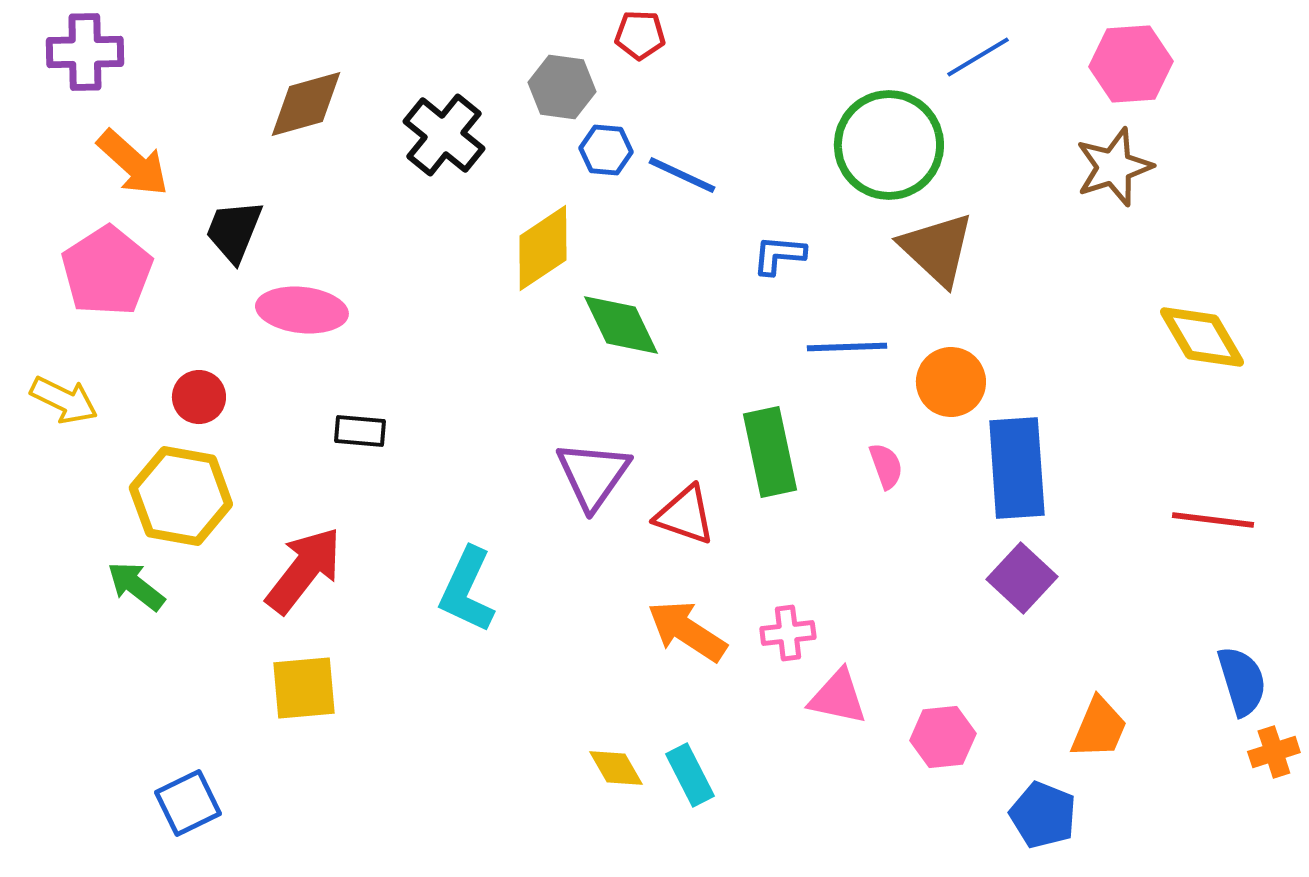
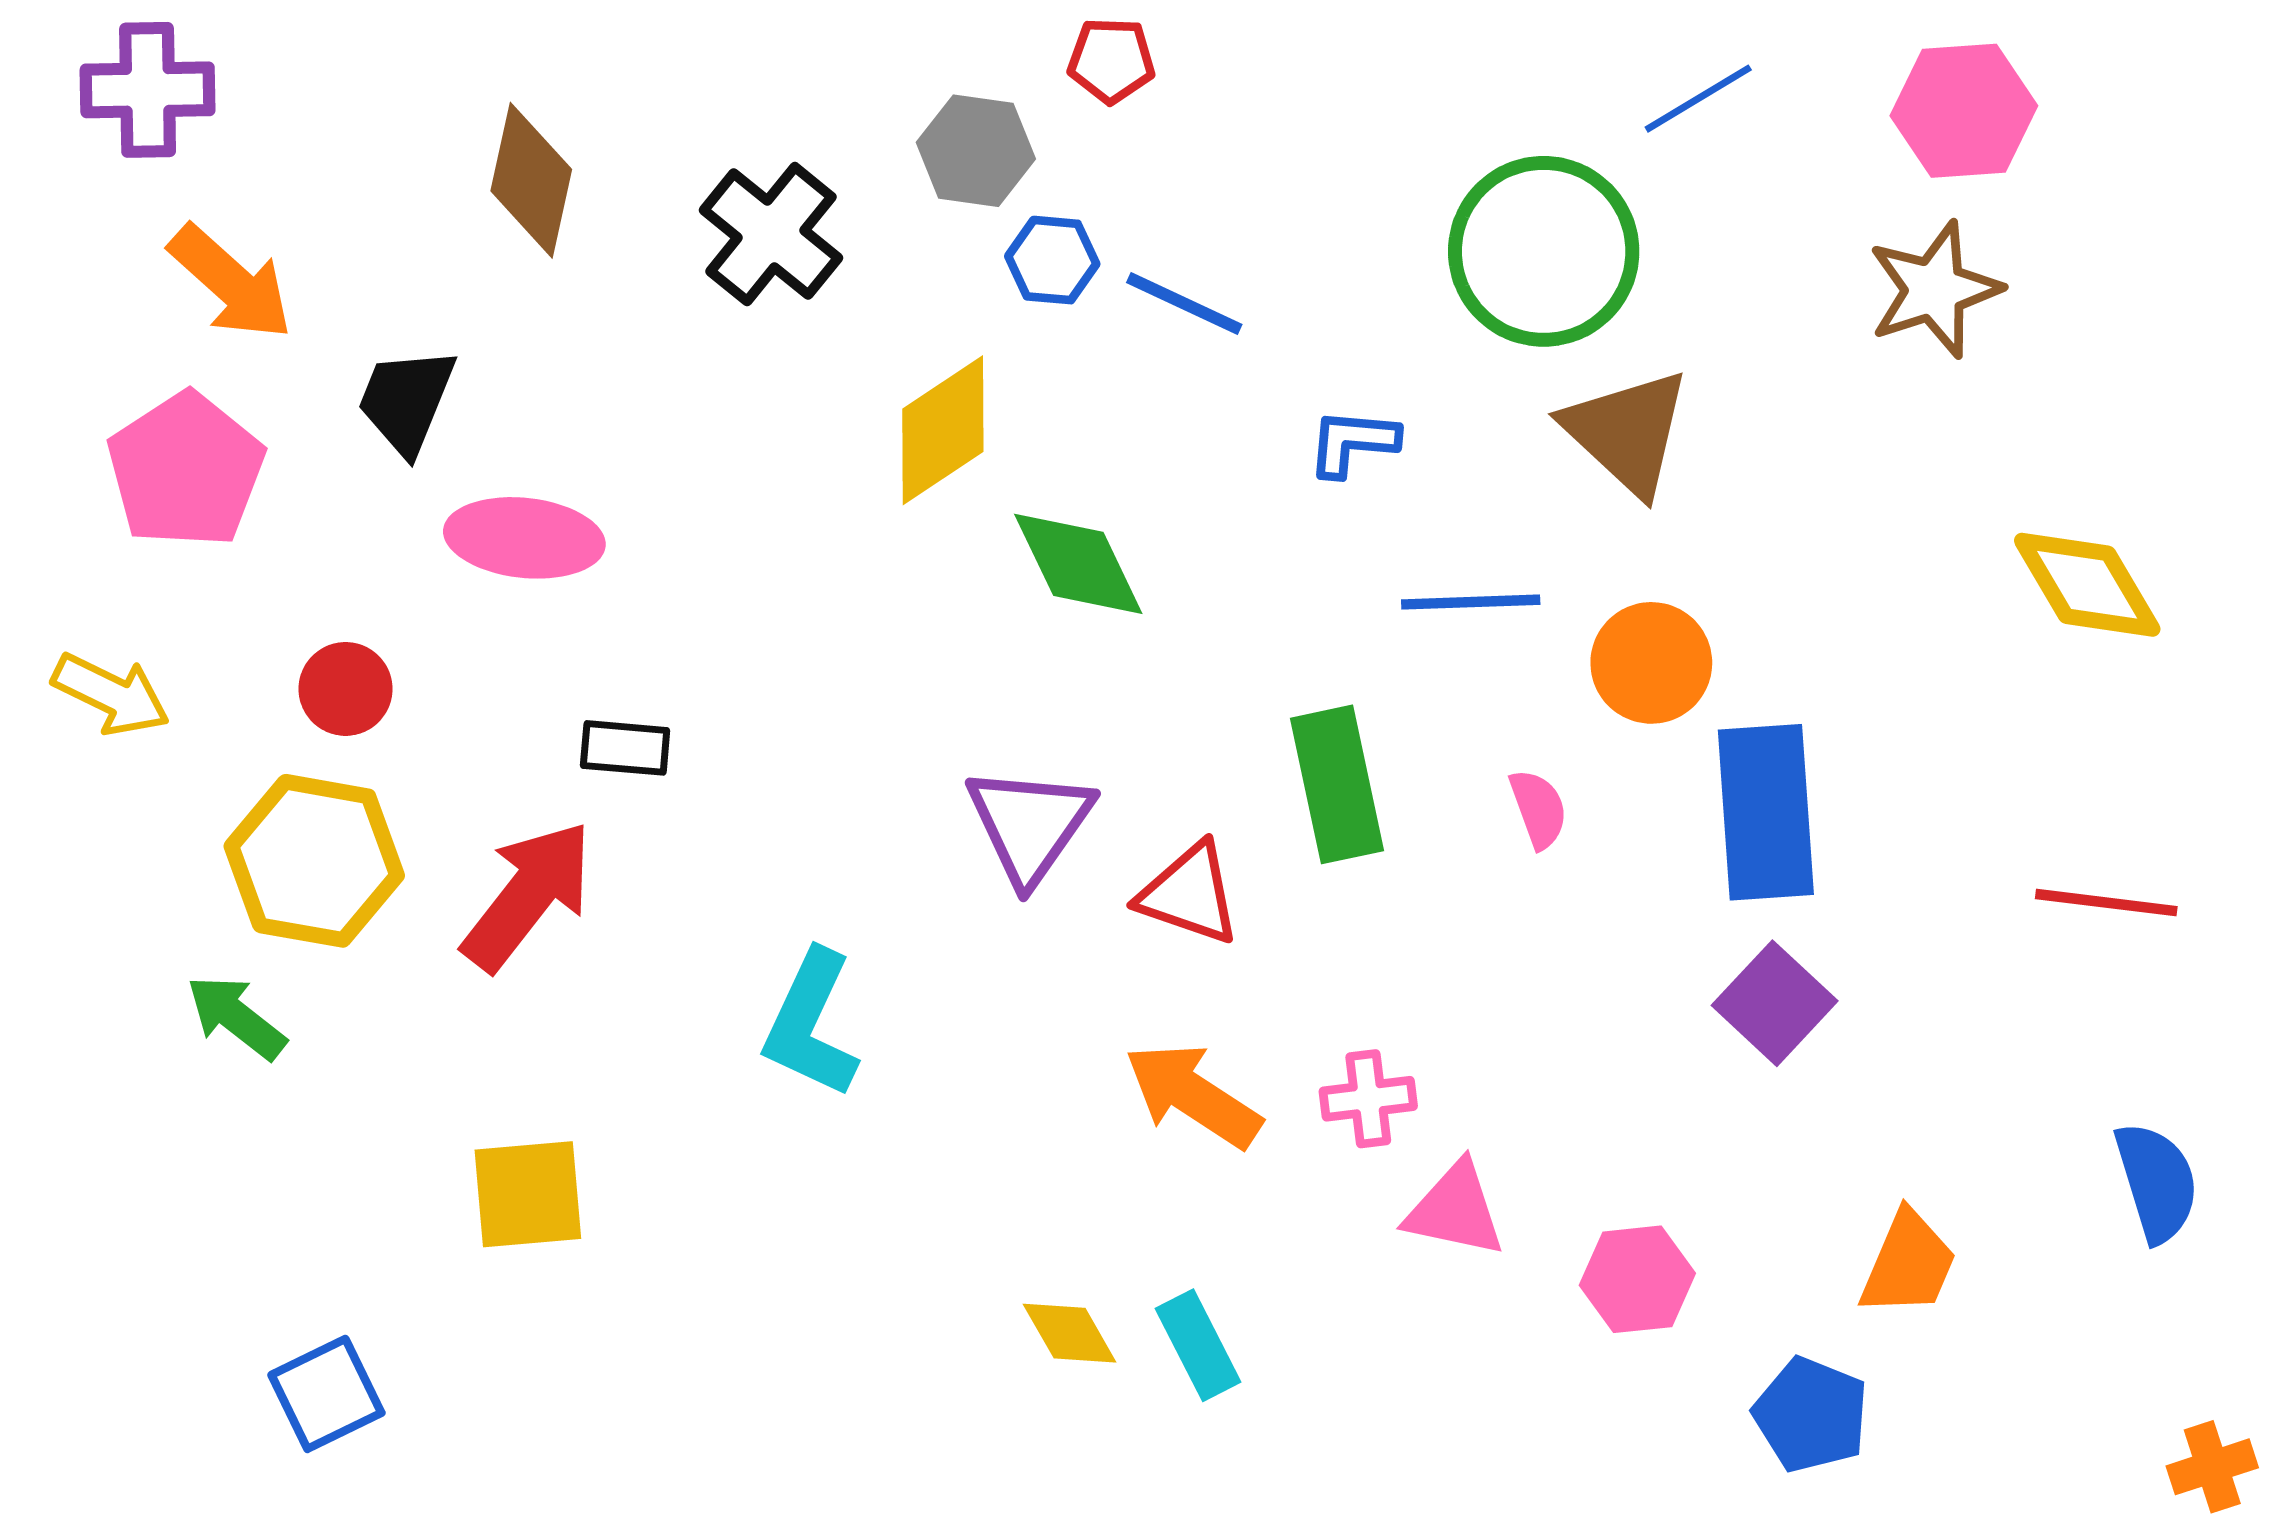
brown diamond: (306, 104) -> (531, 180), turned -62
red arrow: (304, 570) -> (528, 896), moved
orange cross: (1274, 752) -> (2212, 1467), moved

